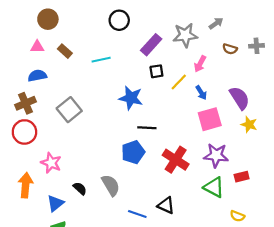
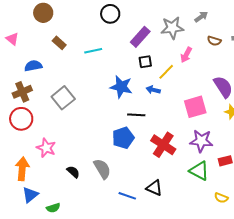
pink triangle: (37, 47) -> (12, 39), moved, turned 40
blue arrow: (201, 93) -> (153, 90), moved, turned 136
blue triangle: (55, 203) -> (30, 195), moved

